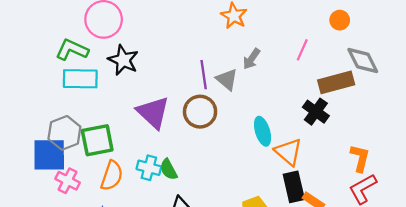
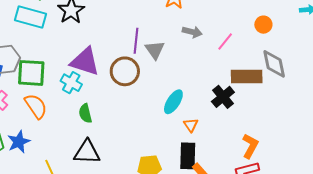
gray arrow: (251, 59) -> (192, 32), moved, turned -126
purple triangle: (153, 112) -> (85, 62), turned -40
cyan ellipse: (263, 131) -> (173, 102), turned 35
orange triangle: (288, 152) -> (191, 125), size x0.6
cyan cross: (149, 168) -> (71, 83), moved
orange semicircle: (112, 176) -> (36, 106), turned -68

